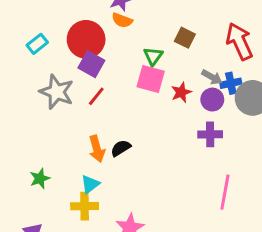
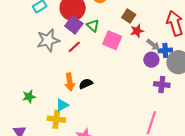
brown square: (185, 38) -> (129, 16), moved
green triangle: (153, 56) -> (93, 26), moved, turned -32
gray star: (57, 92) -> (48, 40), turned 30
red star: (181, 92) -> (137, 31), moved
purple cross: (210, 134) -> (162, 84), moved

